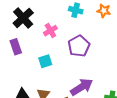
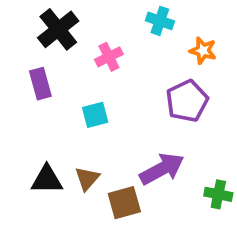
orange star: (104, 11) -> (203, 51), moved
purple pentagon: (79, 46) -> (187, 101), moved

